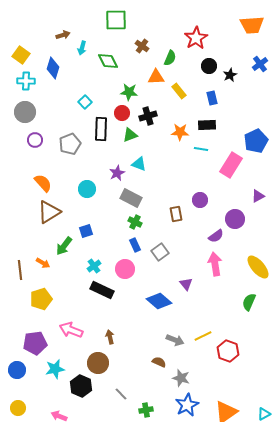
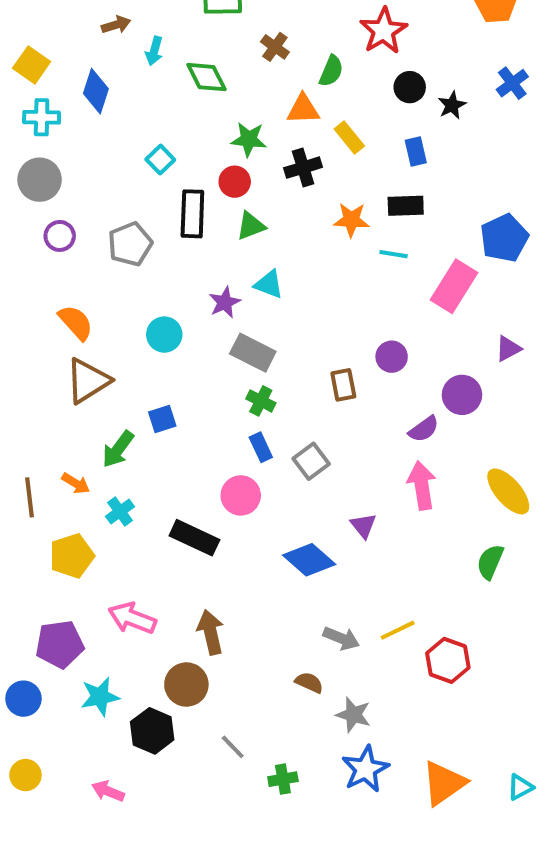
black cross: (148, 116) -> (303, 168), moved
cyan cross: (94, 266) -> (120, 512), moved
brown arrow: (110, 337) -> (211, 632), size x1.5

